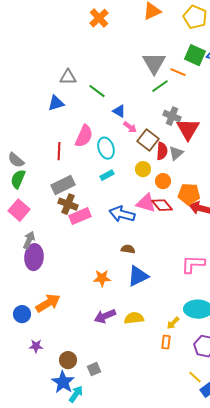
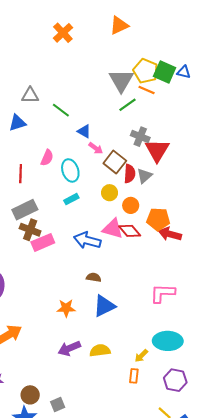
yellow pentagon: (195, 17) -> (146, 71), moved
pink semicircle: (84, 136) -> (47, 158), size x0.7

